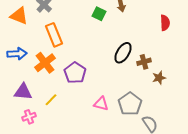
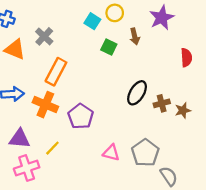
orange rectangle: (54, 35) -> (56, 72), turned 50
orange cross: (45, 63) -> (45, 105), turned -30
brown star: (159, 78) -> (183, 110), moved
pink cross: (29, 117) -> (27, 168), size x1.5

